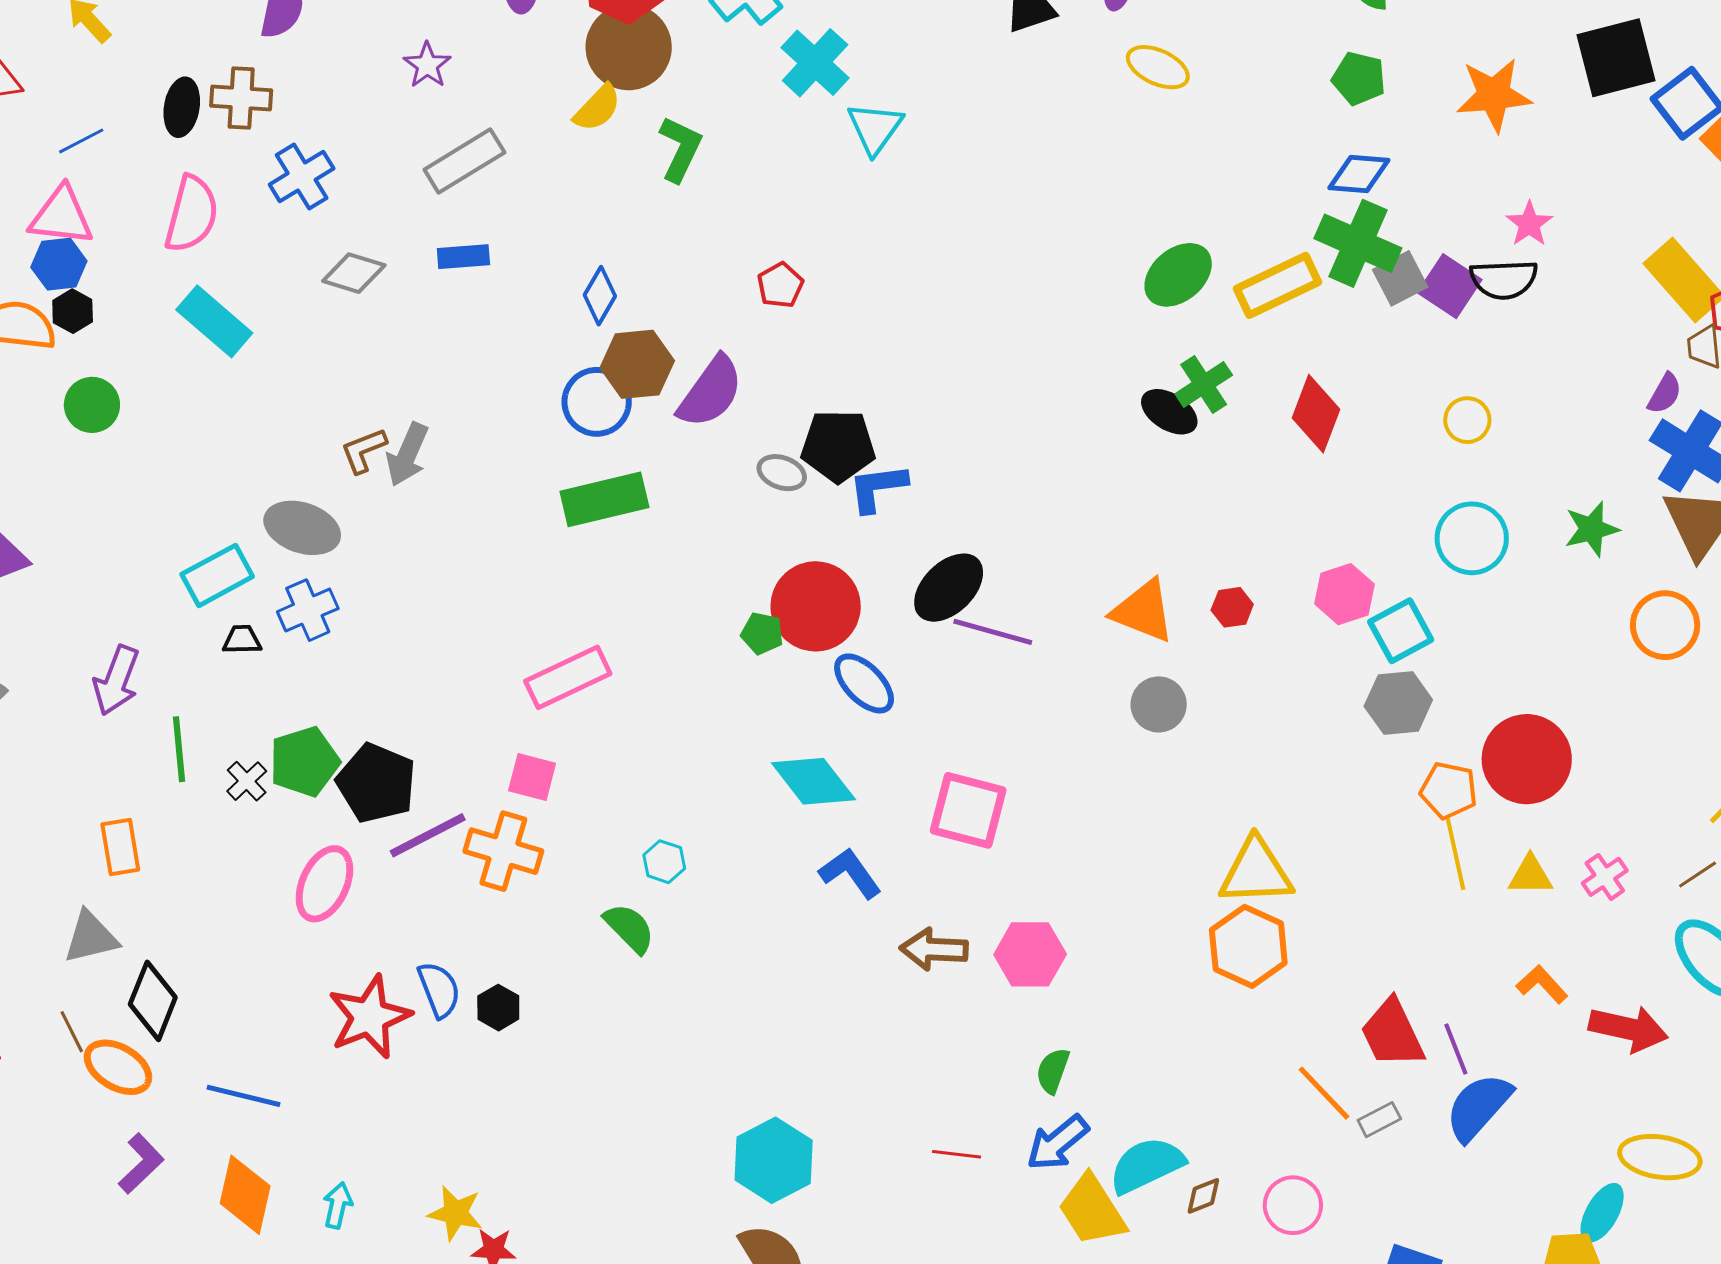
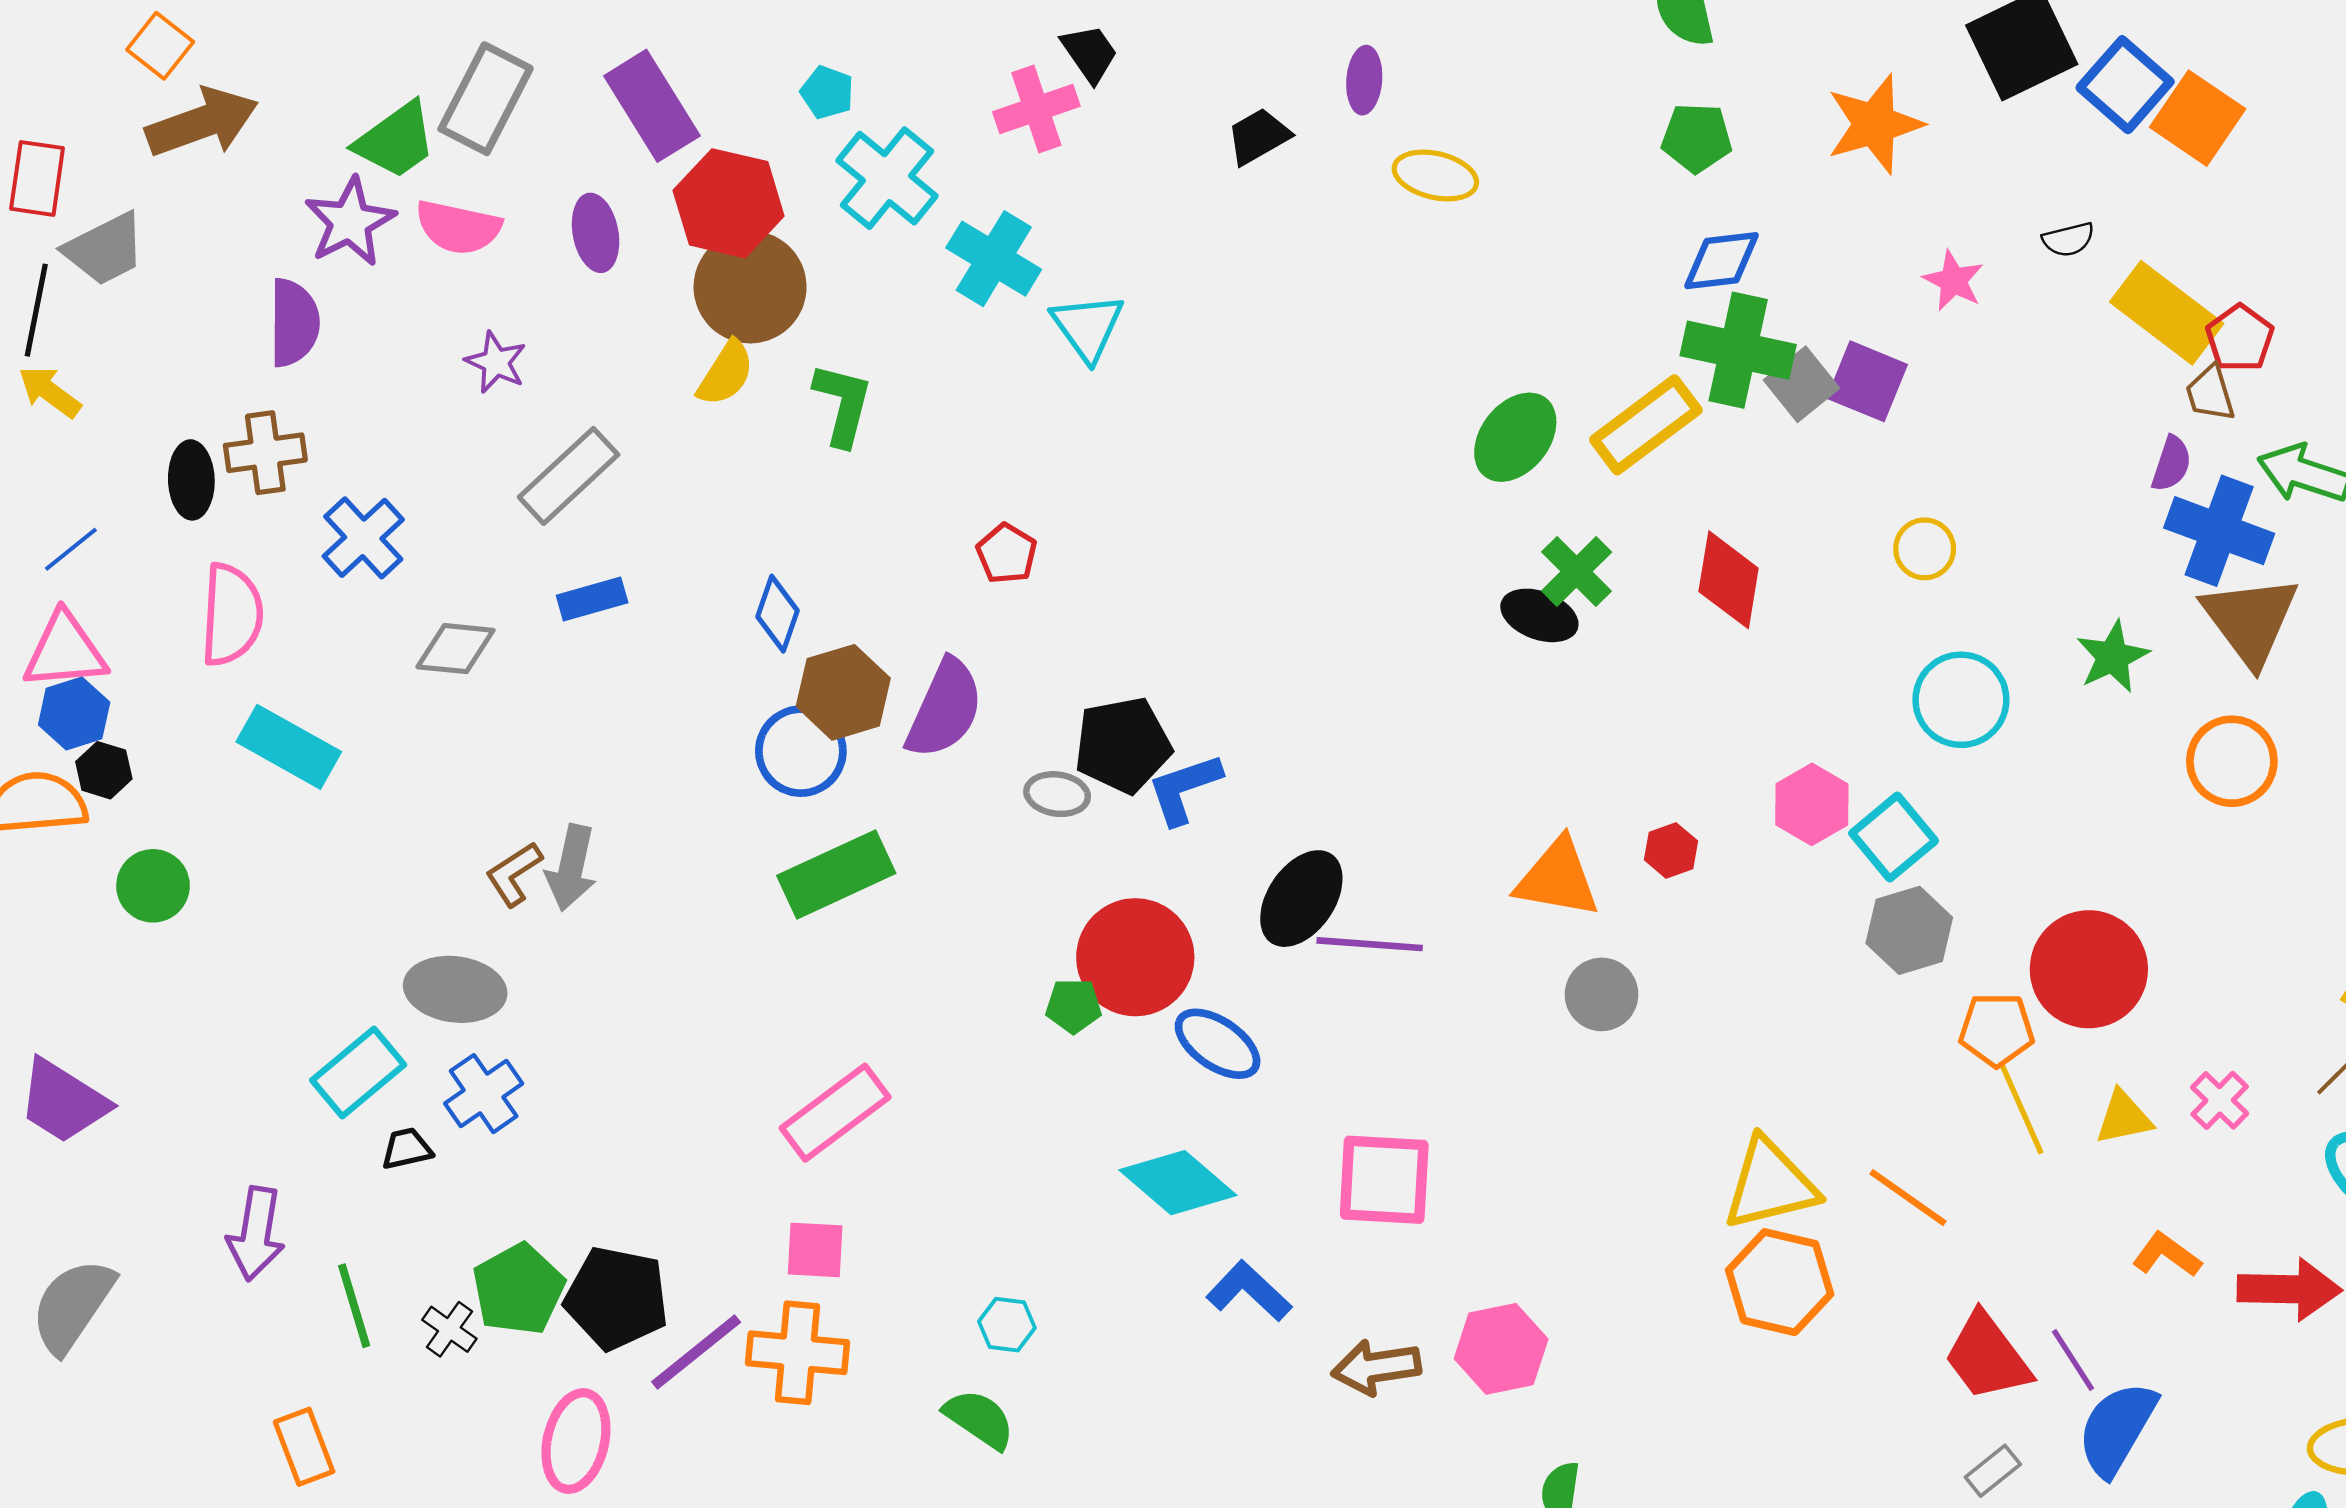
black semicircle: (1504, 279) -> (2068, 239), moved, size x0.6
orange line: (1324, 1093) -> (1908, 1198), moved

